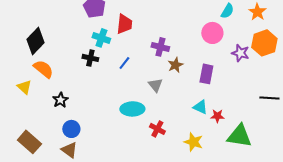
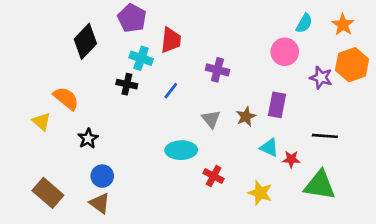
black diamond: (35, 41) -> (85, 41), moved
brown star: (175, 65) -> (246, 116), moved
black line: (269, 98) -> (325, 136), moved

